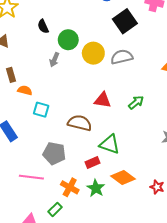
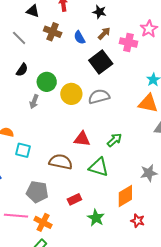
black semicircle: (43, 26) -> (22, 70), turned -120
green triangle: (110, 144) -> (99, 167), moved
orange diamond: (123, 177) -> (125, 196), moved, turned -65
orange cross: (70, 187) -> (43, 222), moved
green star: (96, 188) -> (96, 218), moved

